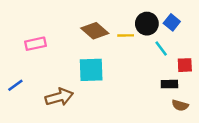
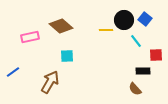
brown diamond: (95, 31) -> (61, 26), moved
cyan square: (91, 70) -> (67, 56), moved, size x0.6
brown arrow: (59, 97) -> (50, 82), turned -45
brown semicircle: (180, 105) -> (135, 89), moved, turned 32

